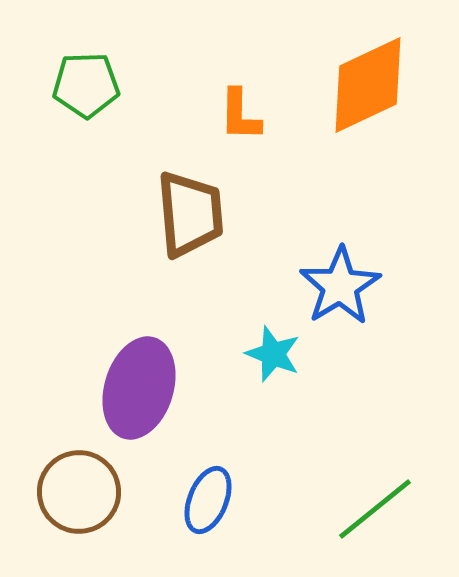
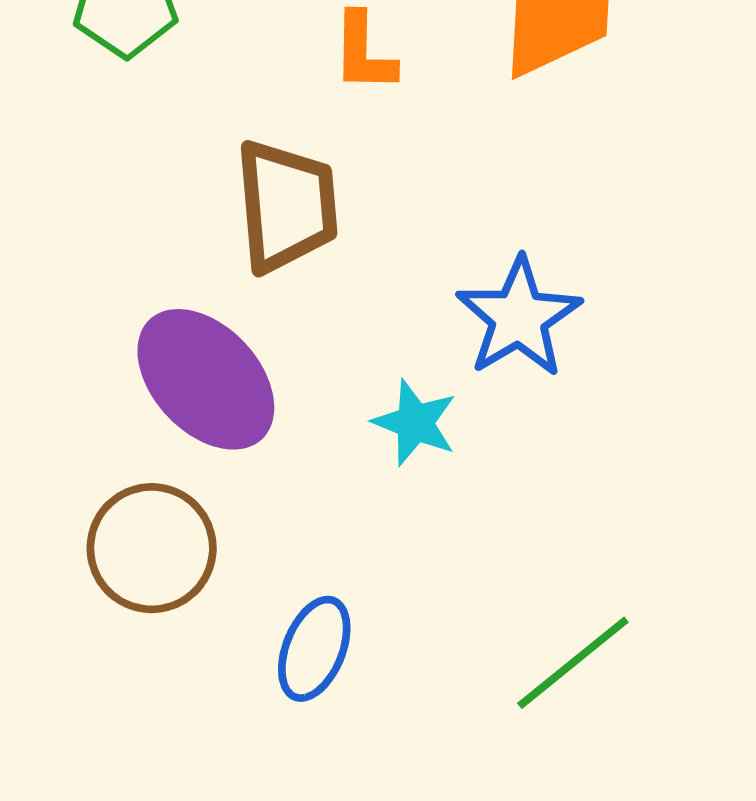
purple ellipse: (139, 388) -> (206, 379), moved, turned -60
brown circle: (79, 492) -> (152, 548), moved

